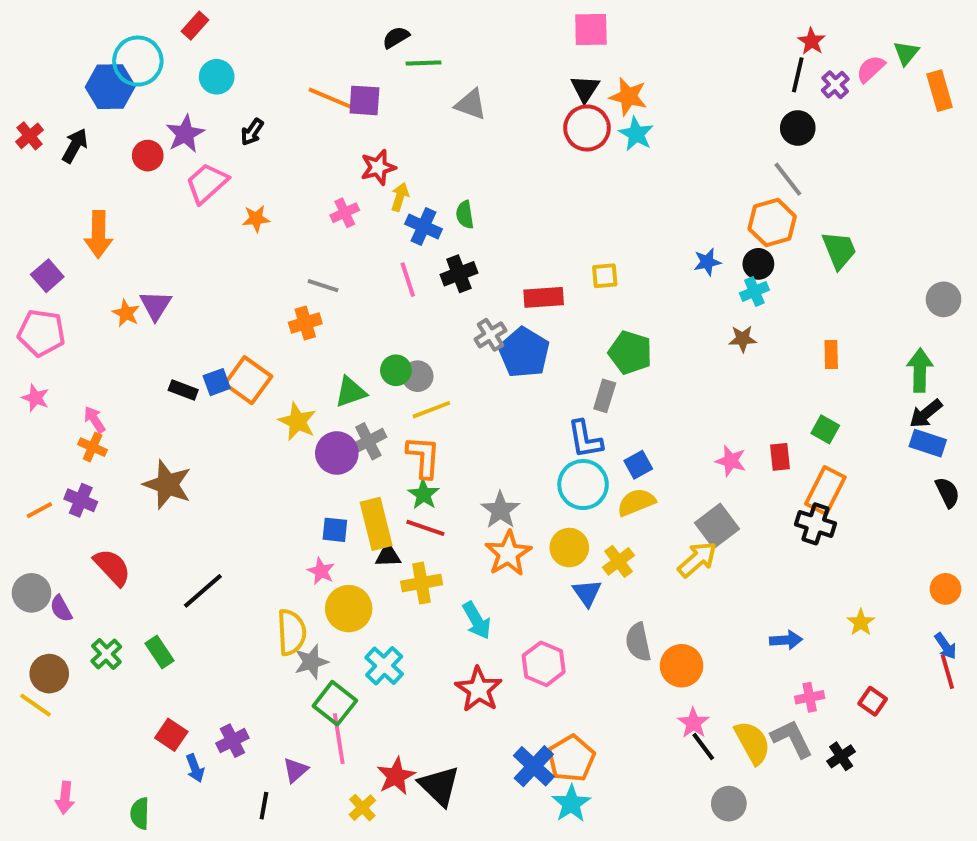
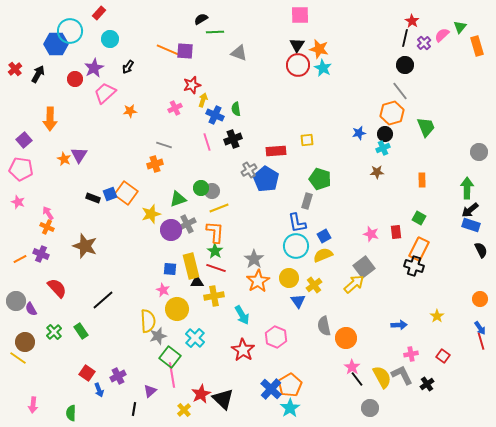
yellow star: (297, 421) -> (151, 214), turned 30

